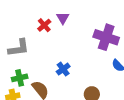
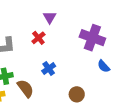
red cross: (44, 25) -> (38, 38), moved

